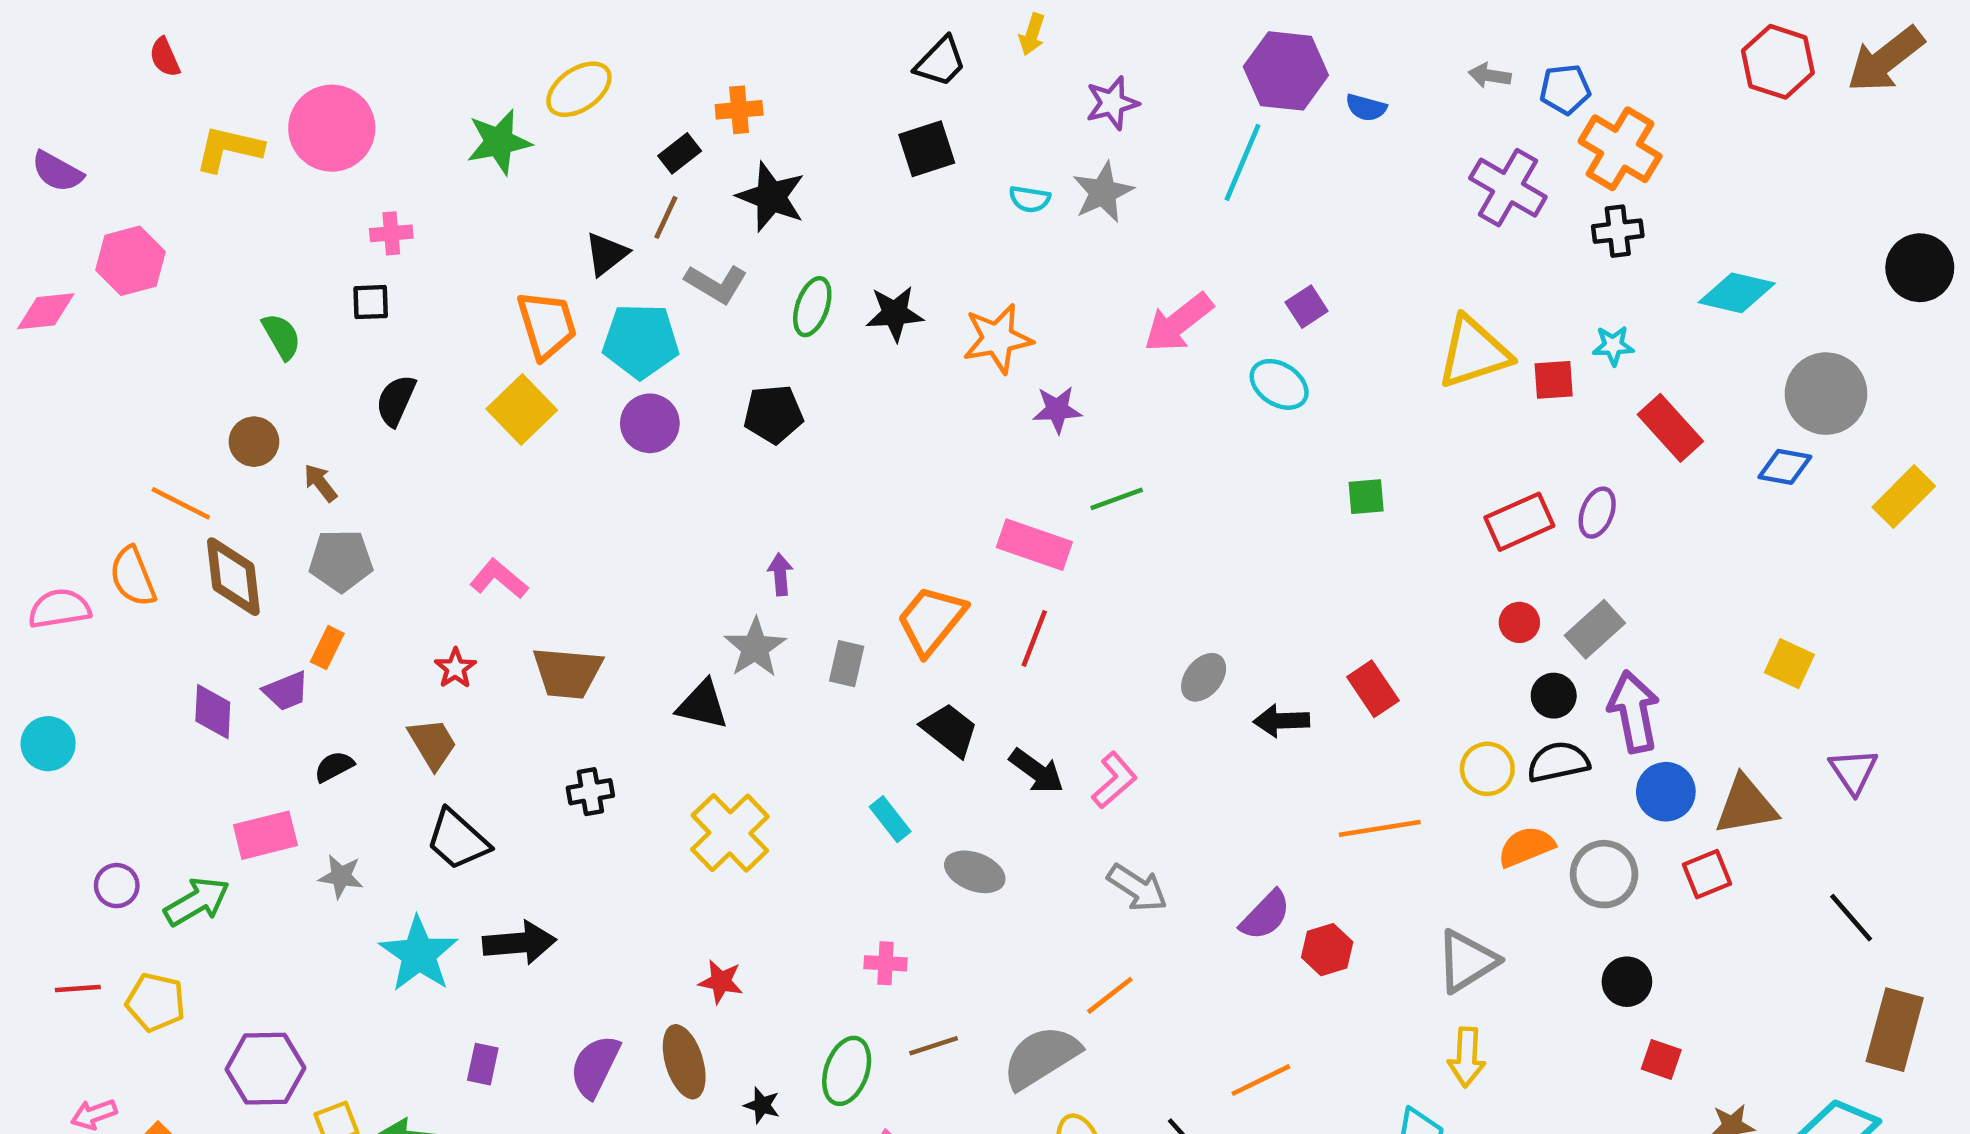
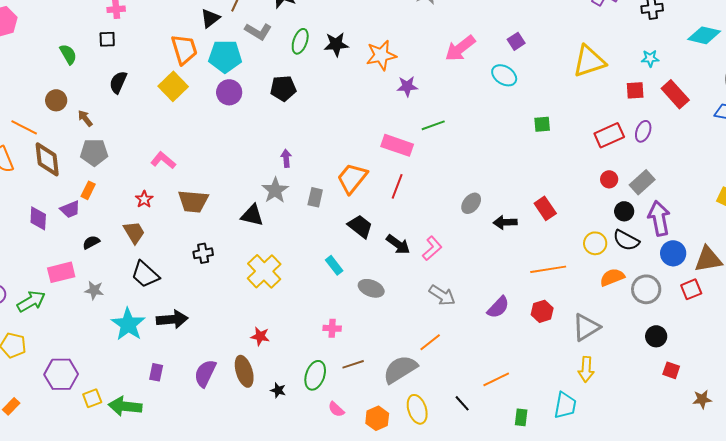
red square: (1554, 380) -> (635, 90), moved
black semicircle: (1558, 762) -> (626, 240), turned -140
red hexagon: (1327, 950) -> (542, 311), moved

